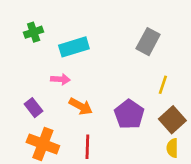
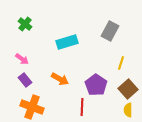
green cross: (34, 32) -> (25, 24), turned -32
cyan rectangle: (74, 47) -> (67, 42), moved
pink arrow: (60, 79) -> (22, 59), moved, turned 32
red line: (87, 147) -> (82, 107), moved

